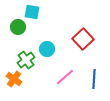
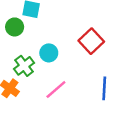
pink line: (65, 77) -> (56, 89), moved

